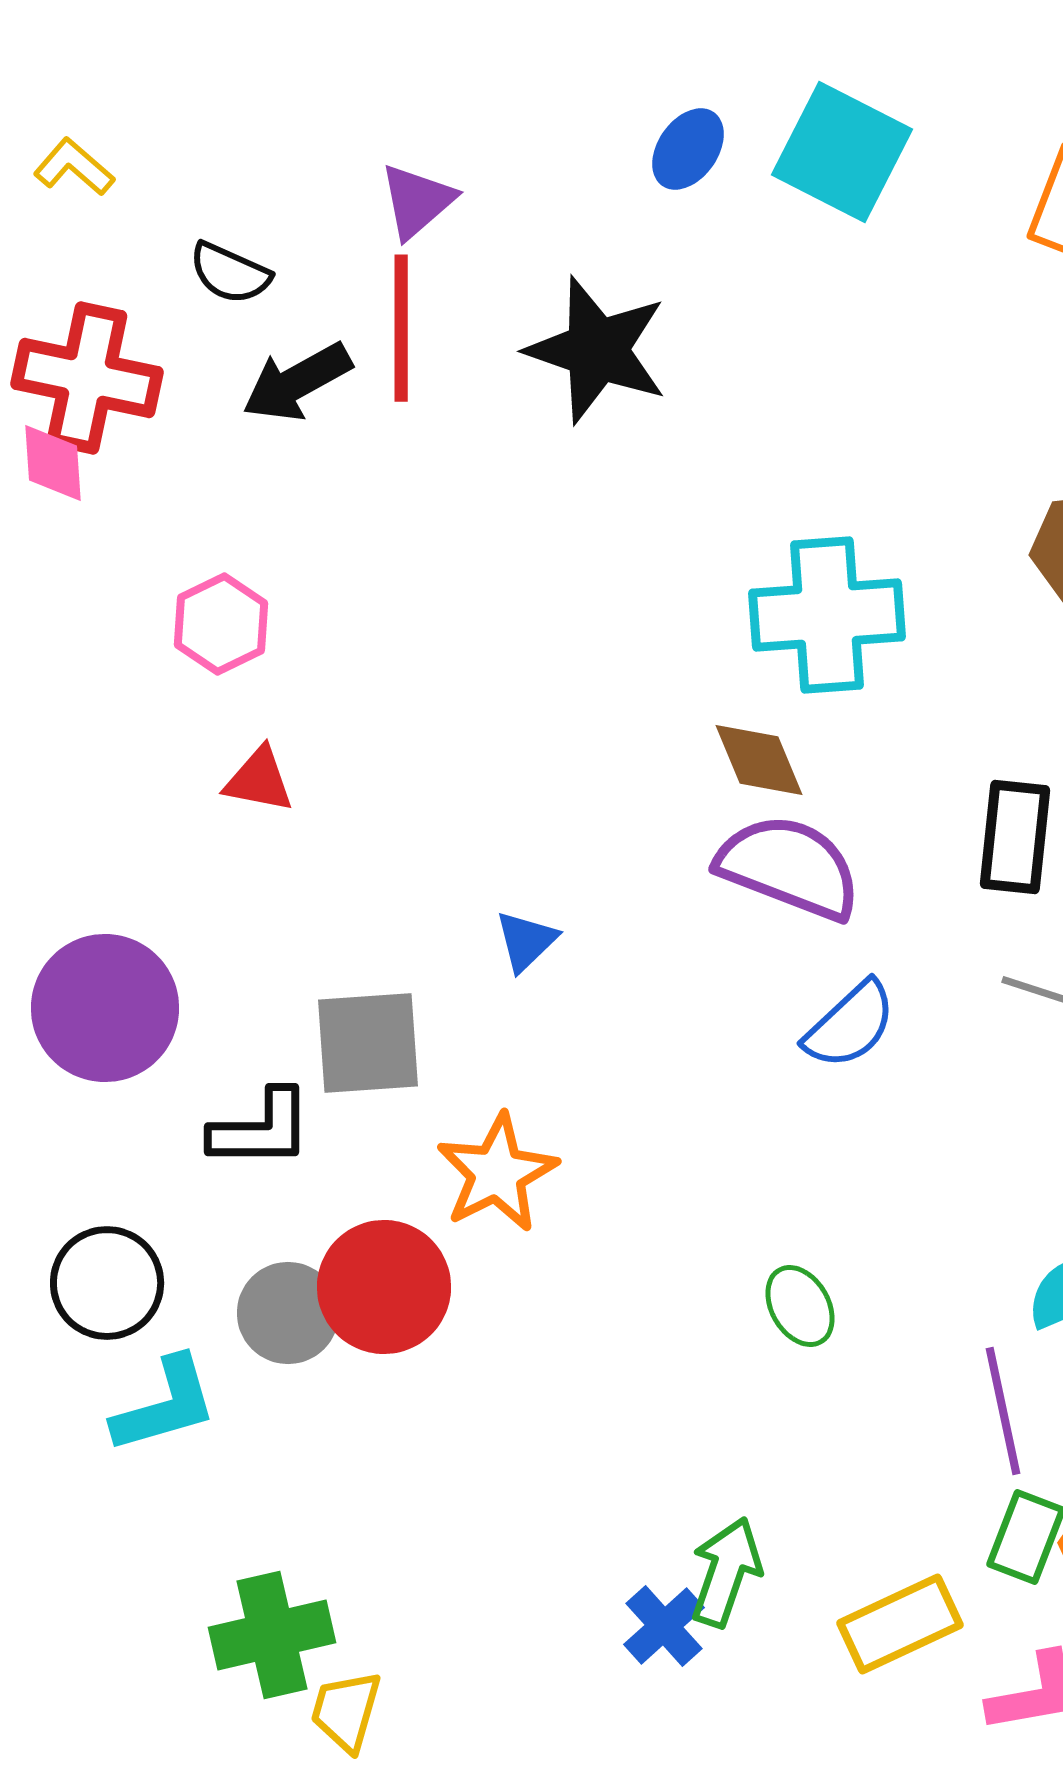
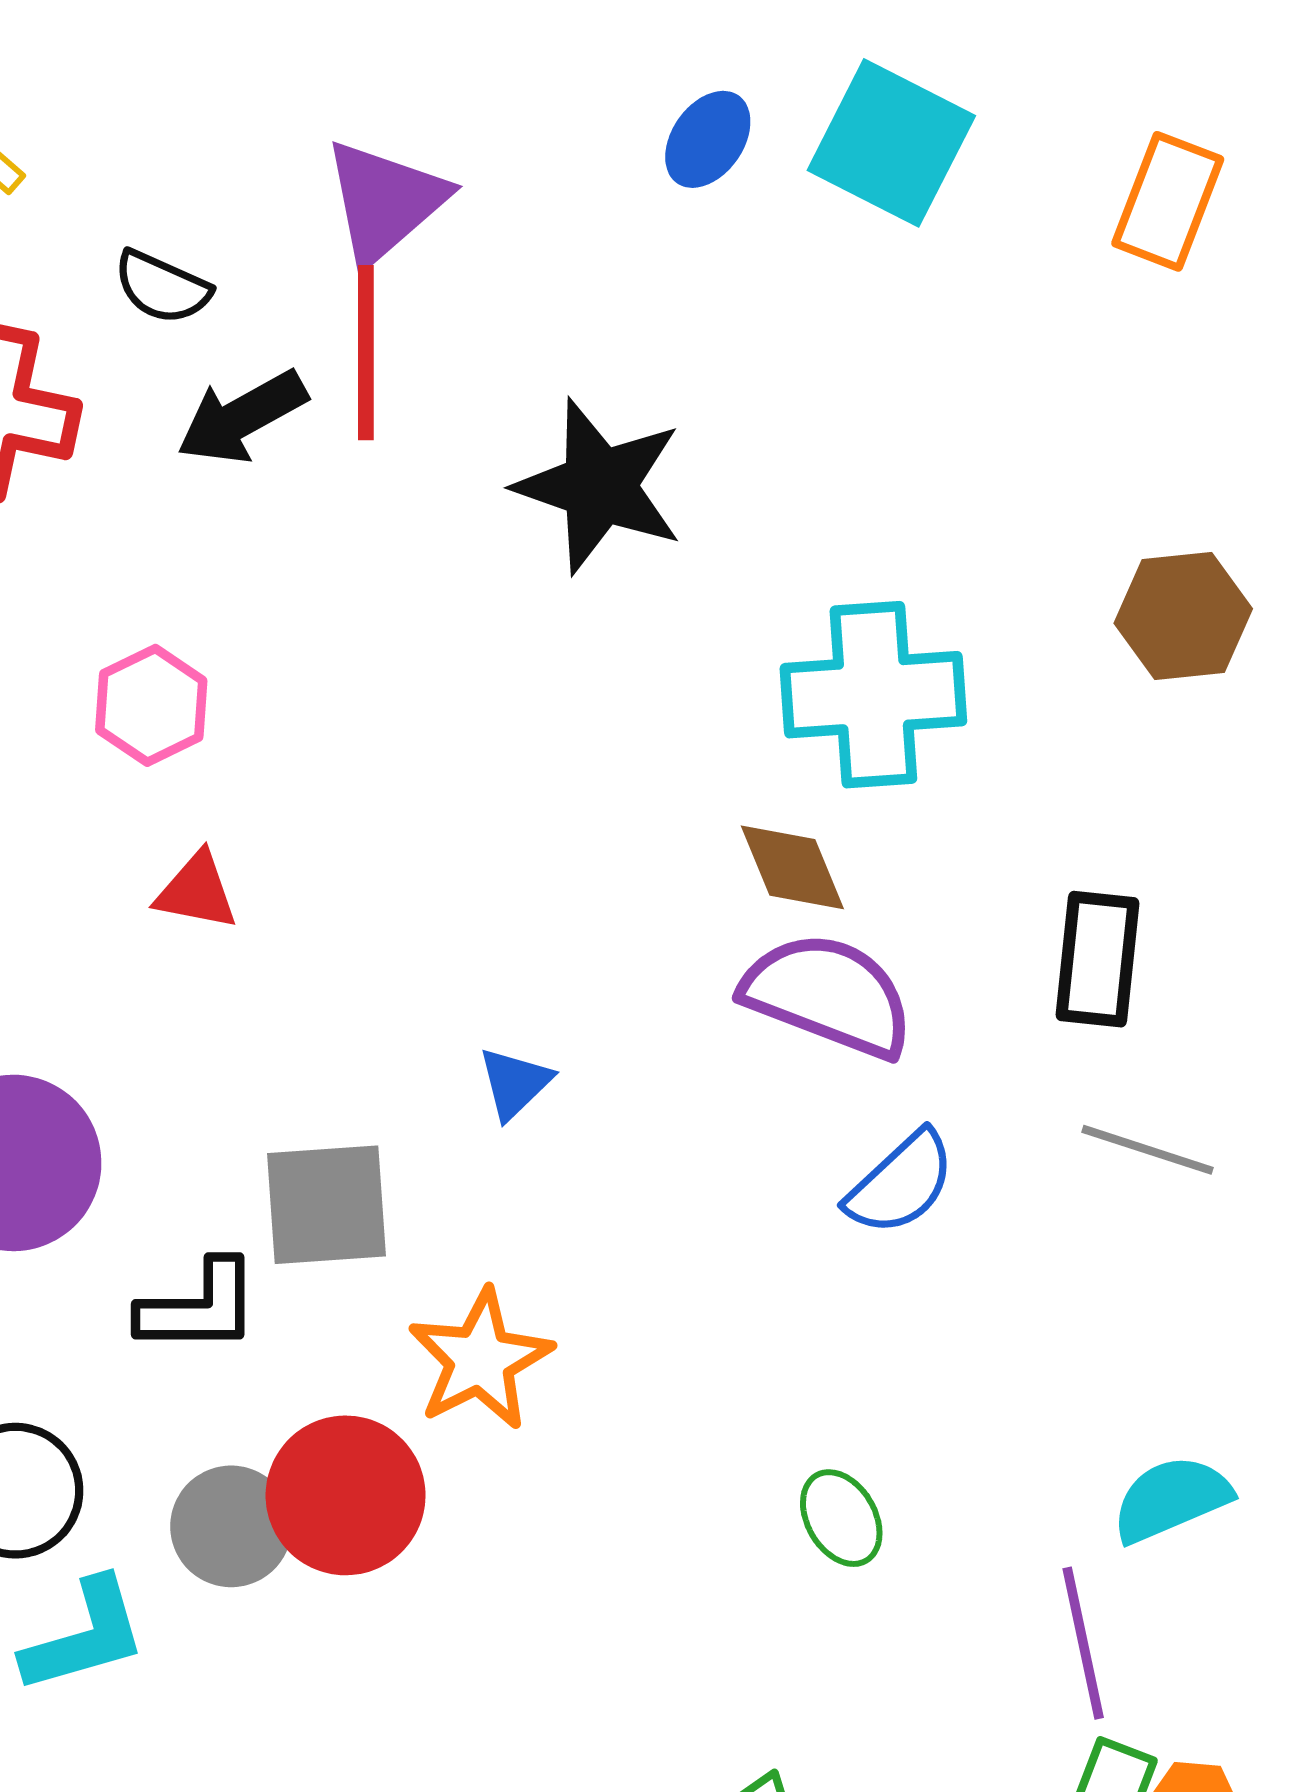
purple triangle: (417, 201) -> (385, 201), size x1.4
black star: (597, 350) -> (599, 486), moved

